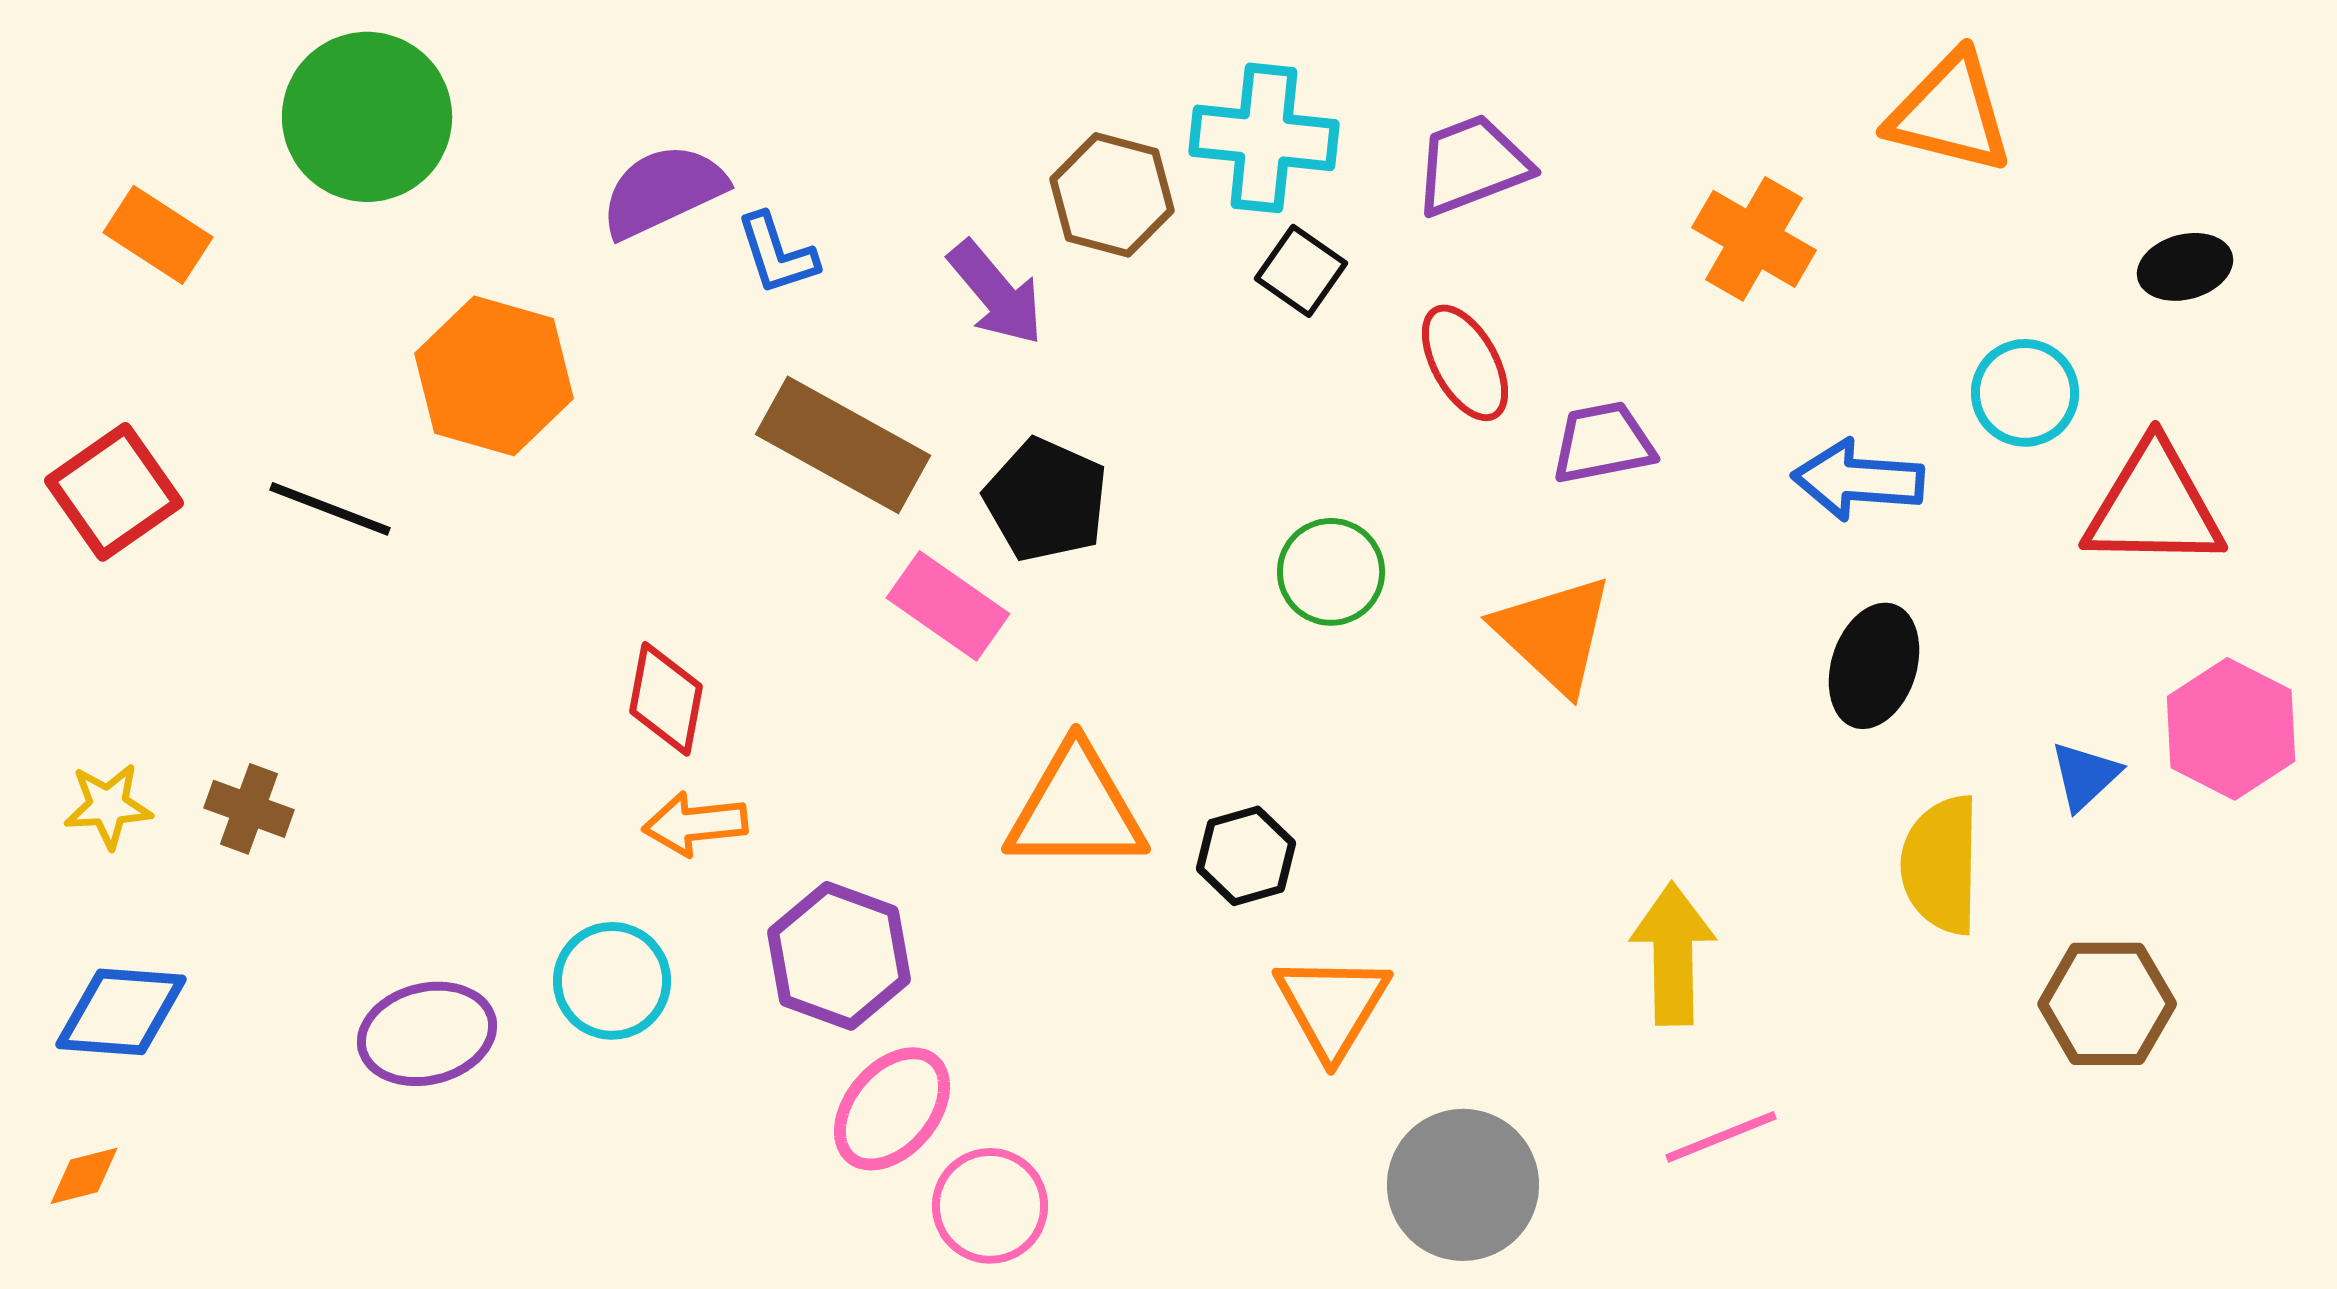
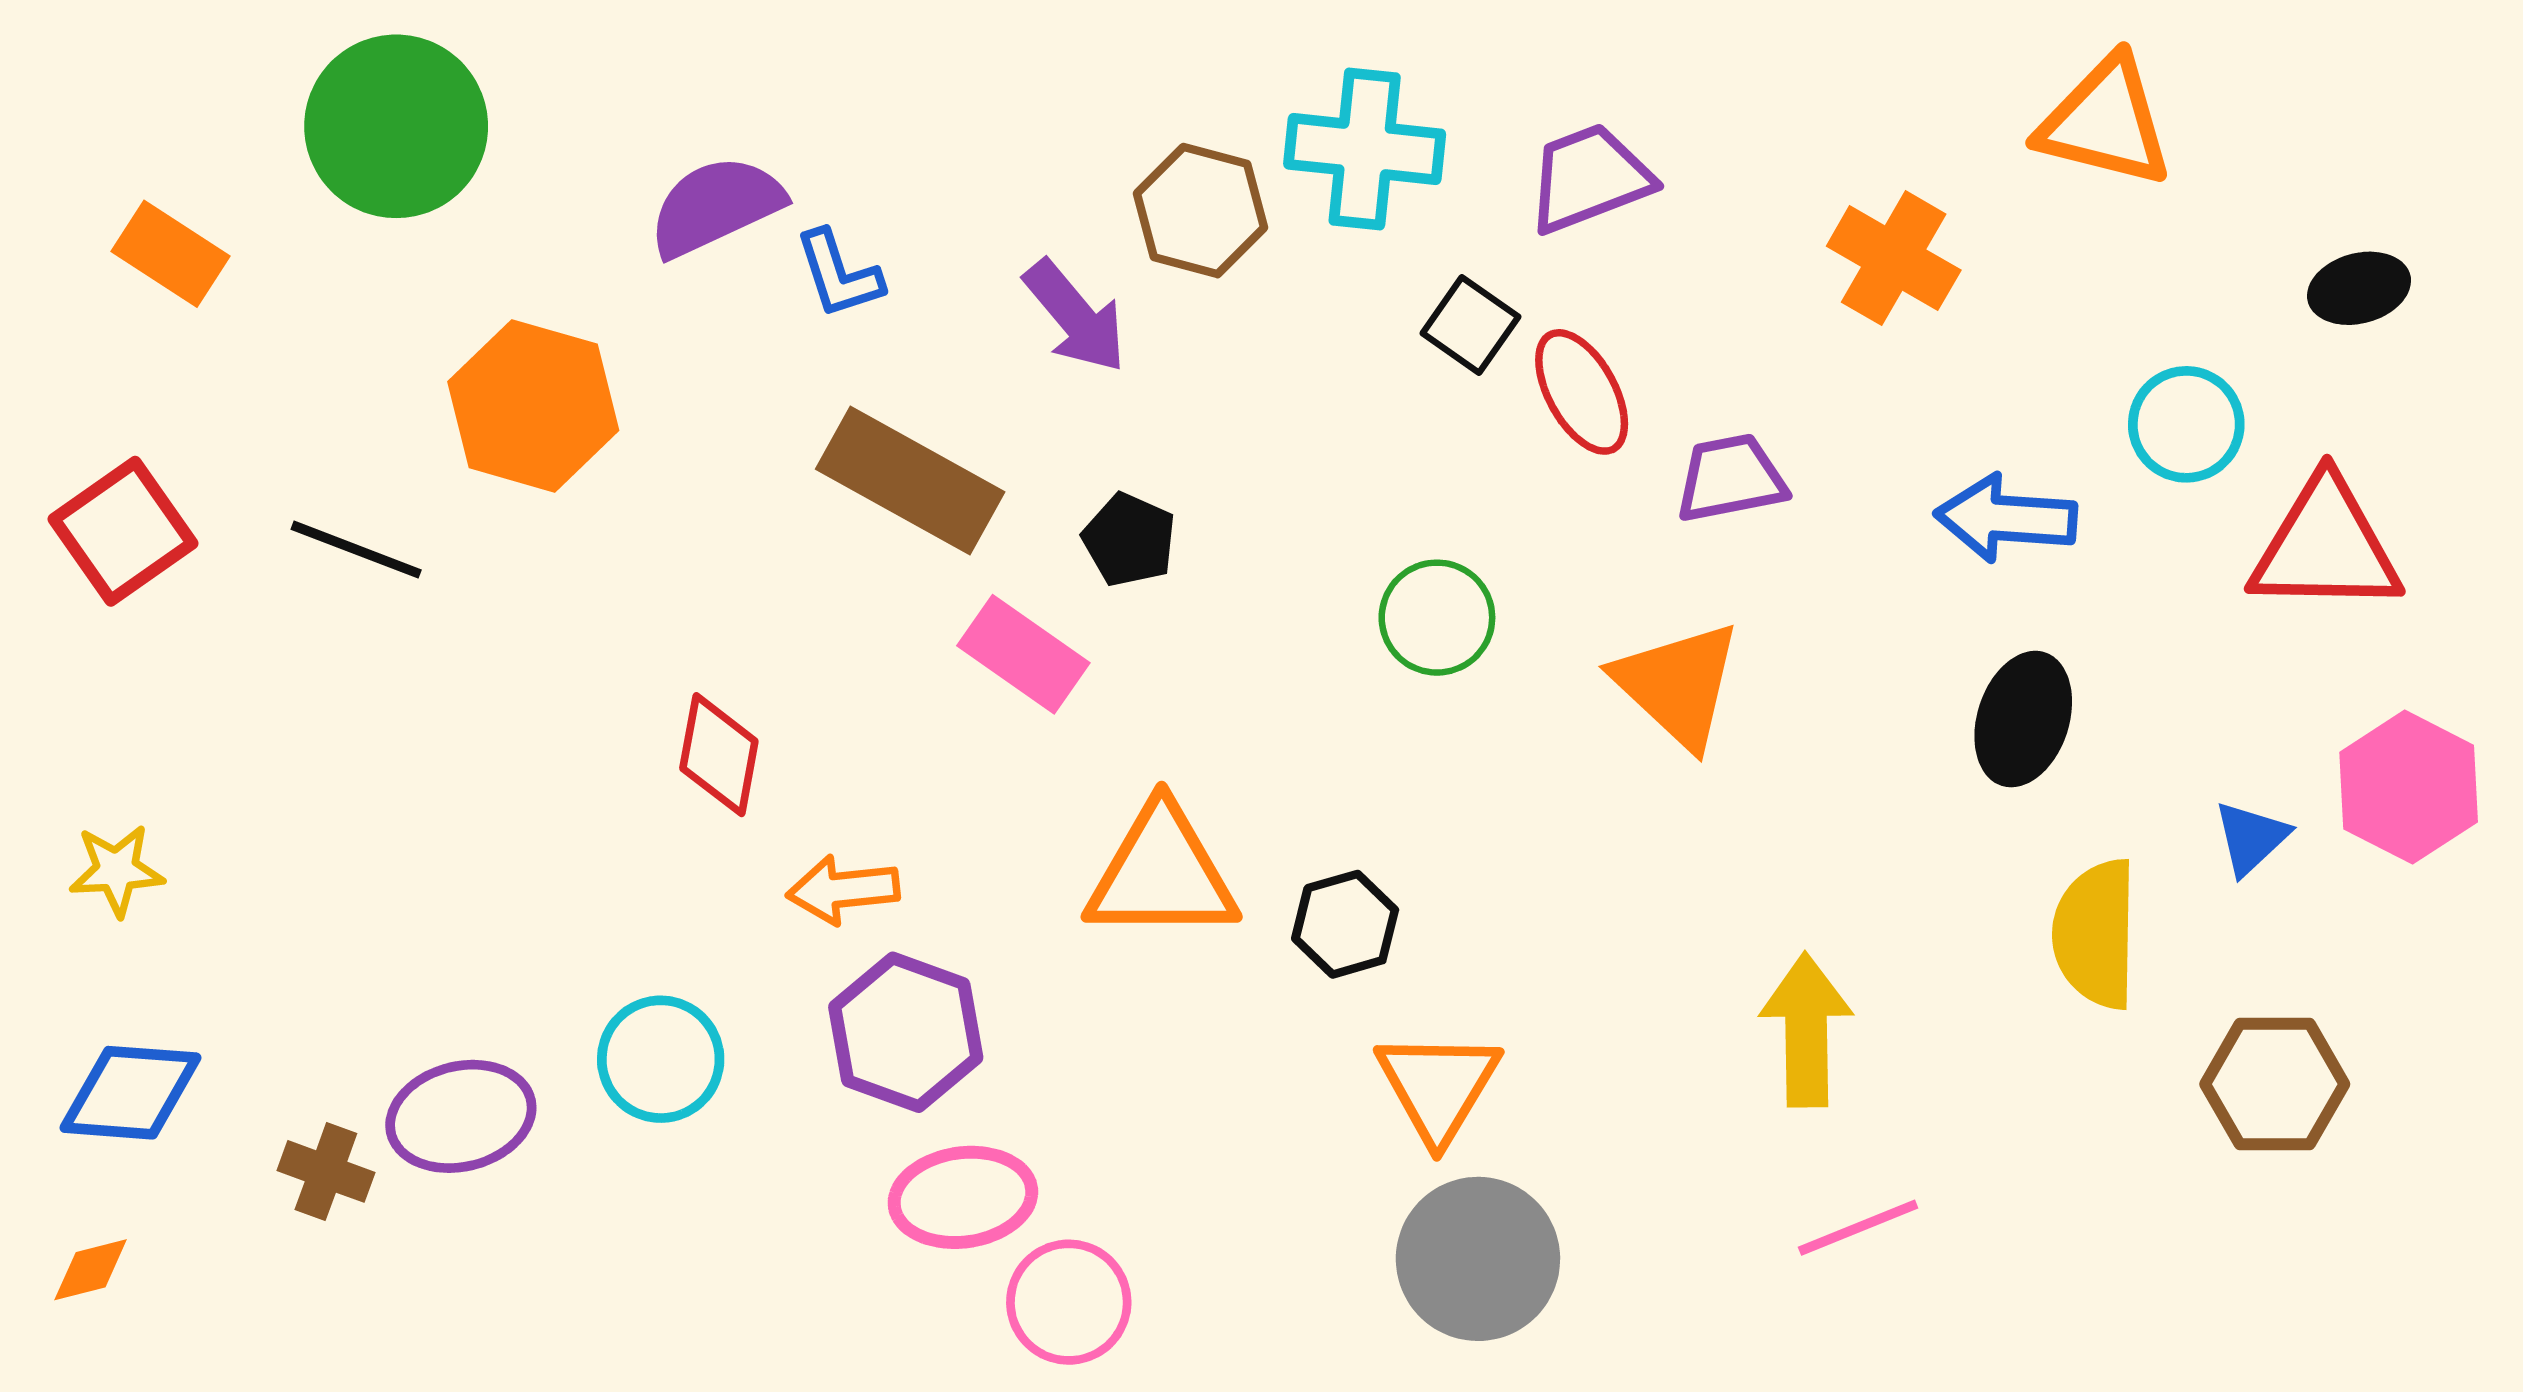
black square: (1301, 271) -> (1470, 325), moved
black pentagon: (1046, 500) -> (1129, 540), size x0.7
brown cross: (249, 809) -> (326, 1171), moved
orange arrow: (695, 824) -> (843, 890), moved
pink ellipse: (892, 1109) -> (963, 1197), turned 42
gray circle: (1463, 1185) -> (1478, 1259), moved

